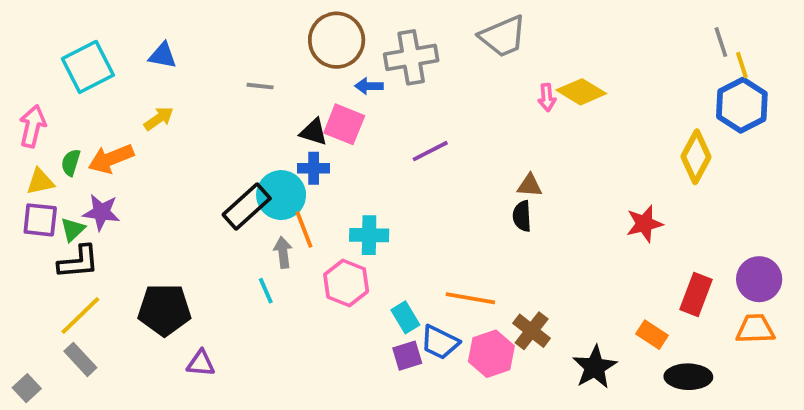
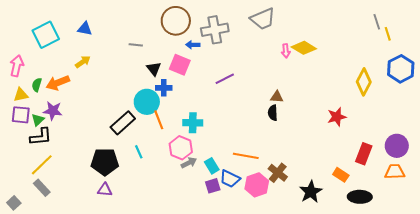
blue hexagon: (742, 105) -> (401, 69), moved
black triangle: (314, 132) -> (154, 69), moved, turned 35
black rectangle: (247, 207) -> (123, 123), moved
gray arrow: (283, 252) -> (189, 163), moved, turned 70
black pentagon: (164, 310) -> (105, 162), moved

